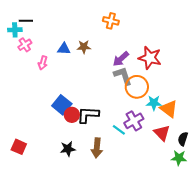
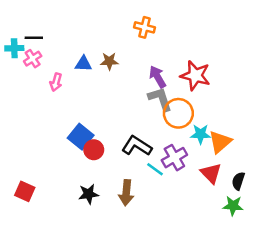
black line: (26, 21) -> (34, 38), moved
cyan cross: (15, 30) -> (14, 48), moved
purple arrow: (121, 59) -> (158, 77), turned 102
orange triangle: (169, 109) -> (220, 142), turned 42
black L-shape: (88, 115) -> (137, 146), moved, turned 30

